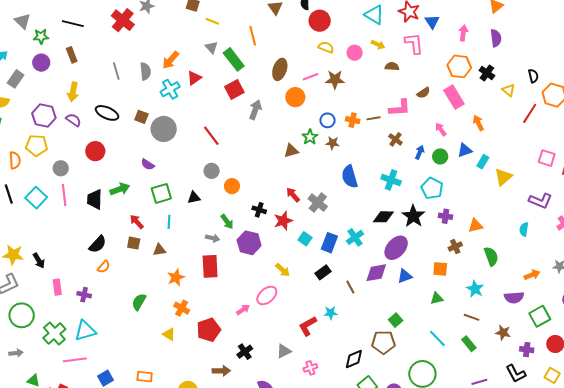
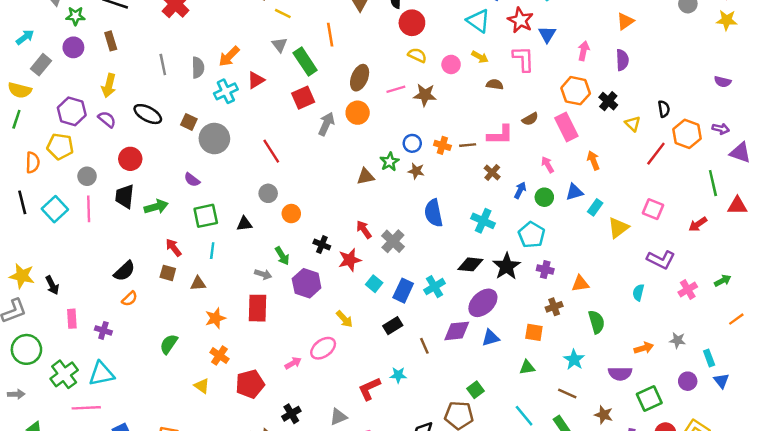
orange circle: (295, 97) -> (358, 113), moved
pink square: (547, 158) -> (653, 209), moved
black trapezoid: (95, 199) -> (125, 196), moved

